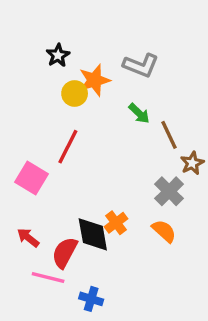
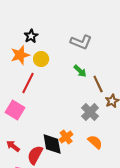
orange star: (94, 80) -> (20, 55), moved
red line: (68, 147) -> (28, 83), moved
gray cross: (169, 191) -> (90, 112), moved

